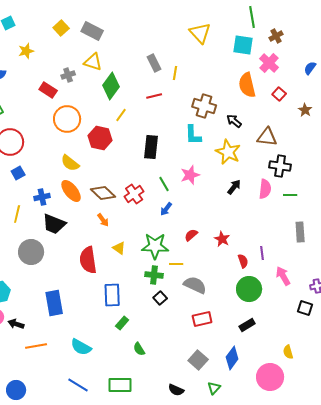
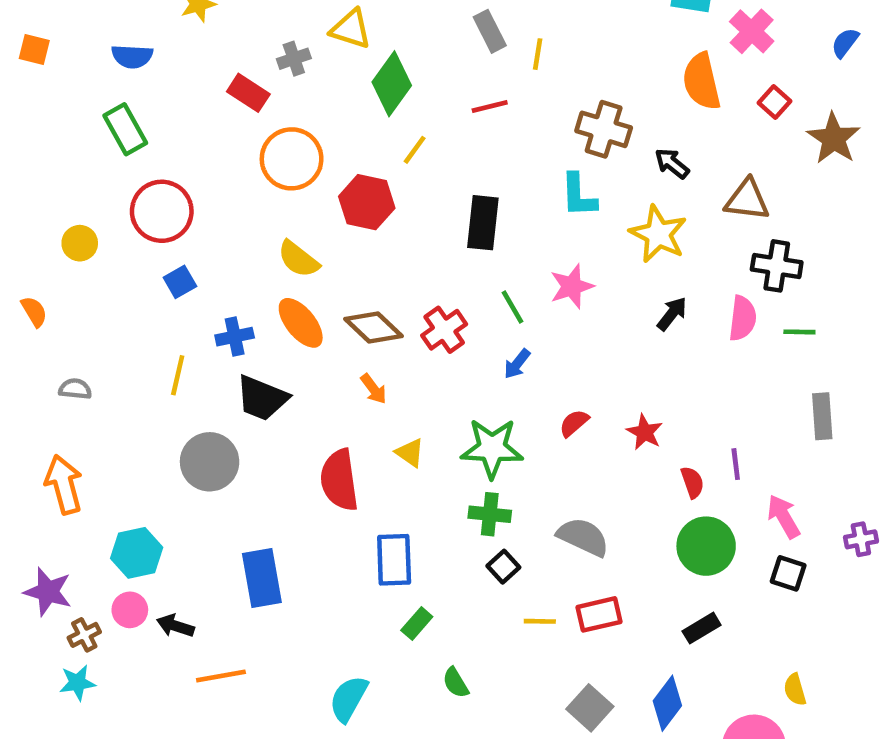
brown star: (305, 110) -> (834, 138), size x1.6
yellow line: (176, 264) -> (540, 621), moved
black square: (305, 308) -> (788, 573), moved
cyan semicircle: (81, 347) -> (348, 699), moved, turned 90

